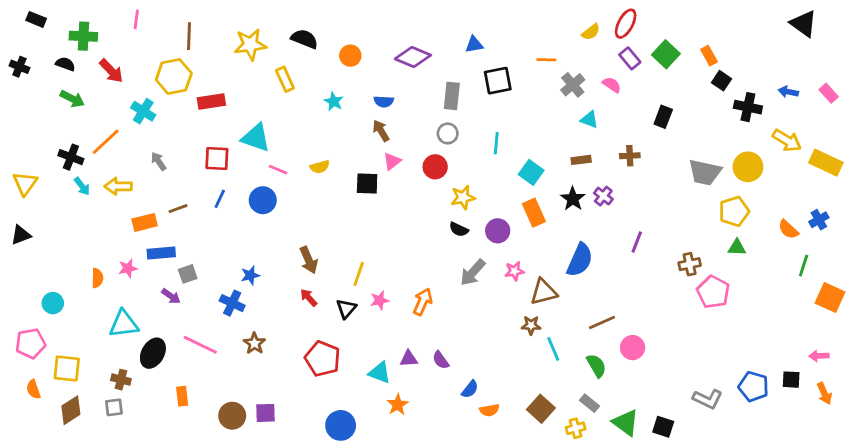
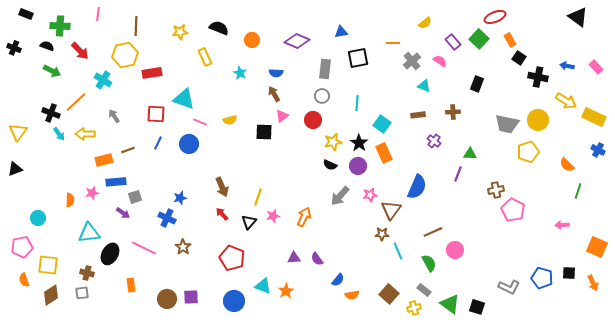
red ellipse: (626, 24) -> (495, 17), moved, turned 40
yellow star: (250, 44) -> (180, 32), size x0.7
black star: (573, 199) -> (359, 143), moved
blue cross: (819, 220) -> (598, 150), moved, turned -32
green triangle: (737, 247) -> (470, 154), moved
brown triangle: (544, 292) -> (391, 210), turned -40
orange square: (830, 298) -> (597, 247), moved
pink arrow: (819, 356) -> (562, 225), moved
cyan triangle: (380, 373) -> (263, 286), moved
blue circle: (341, 425) -> (234, 301), moved

